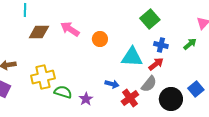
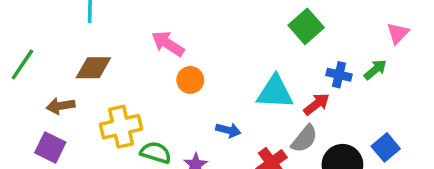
brown diamond: (39, 32) -> (93, 68), moved
orange circle: (100, 39) -> (190, 80), moved
blue cross: (161, 45) -> (339, 75), moved
blue arrow: (112, 84) -> (228, 130), moved

